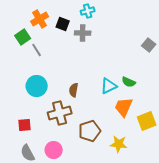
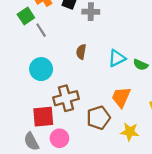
cyan triangle: (109, 86) -> (117, 58), moved
brown semicircle: (74, 90) -> (81, 52), moved
orange trapezoid: (124, 107) -> (121, 97), moved
red square: (25, 125) -> (43, 117), moved, size x1.5

